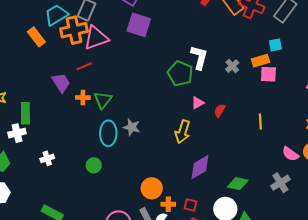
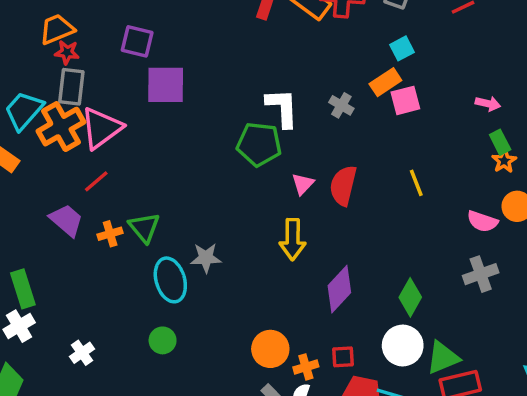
red semicircle: (220, 111) -> (343, 186), size x1.6
gray cross: (280, 183) -> (481, 274), turned 30
green diamond: (238, 184) -> (410, 297), turned -55

